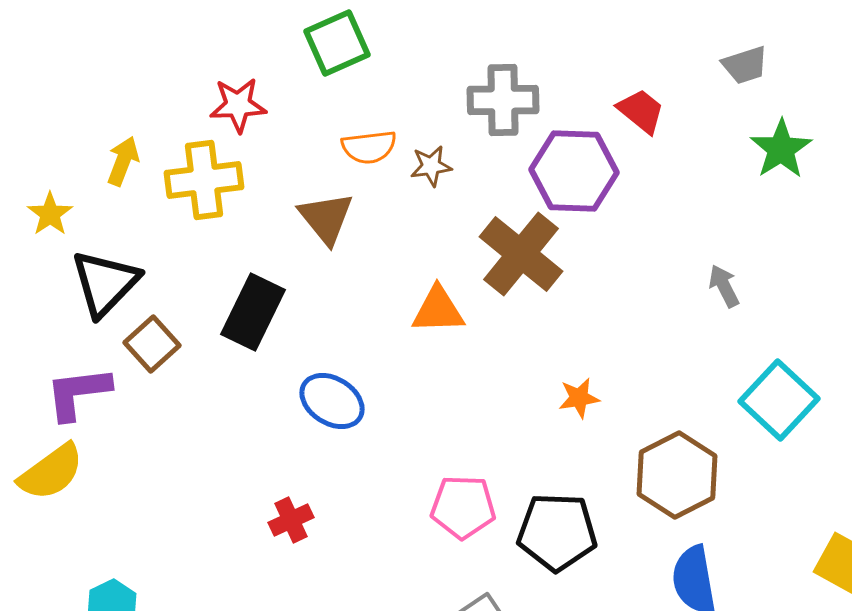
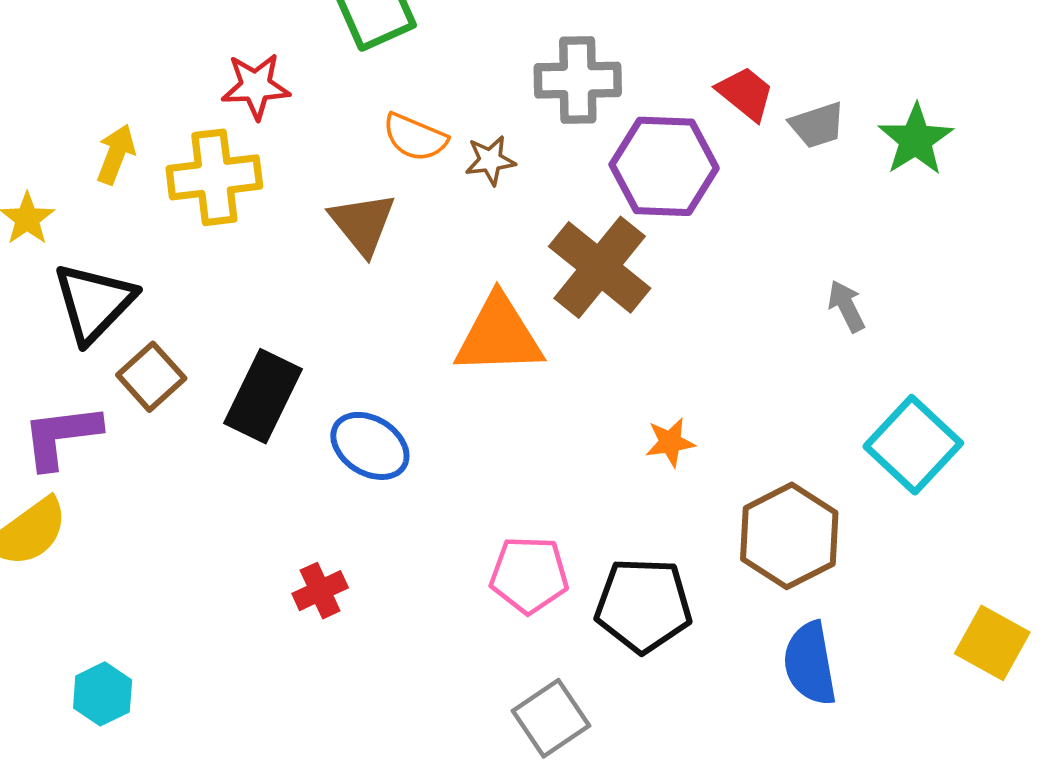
gray trapezoid: (745, 65) -> (817, 125), moved
orange semicircle: (369, 147) -> (415, 137), turned 30
orange triangle: (438, 310) -> (499, 335), size x1.4
black rectangle: (253, 312) -> (263, 396), moved

